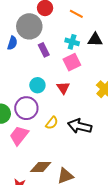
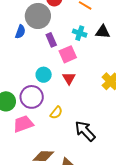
pink square: (72, 62) -> (68, 54), moved
black arrow: (80, 126) -> (85, 131), moved, turned 30
pink trapezoid: (19, 136) -> (23, 124), turned 30

